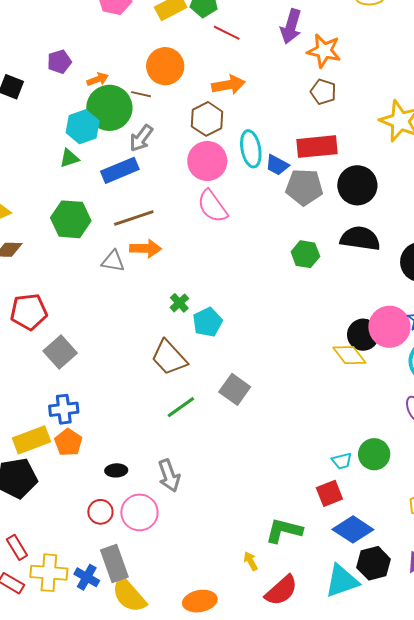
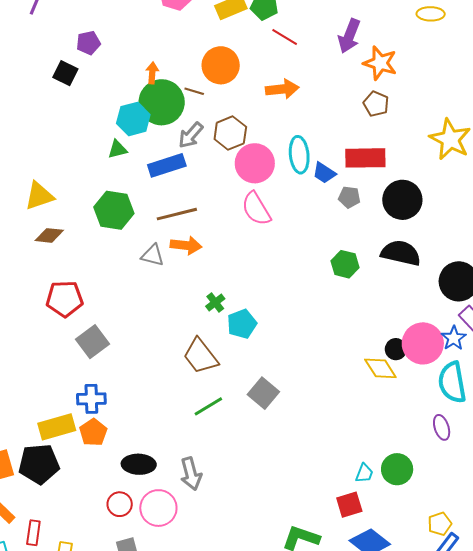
purple pentagon: (59, 62) -> (88, 43), moved
orange arrow: (98, 79) -> (152, 73), turned -70
brown hexagon: (207, 119) -> (230, 133), moved
gray pentagon: (304, 187) -> (349, 197), size x0.6
black circle: (363, 335) -> (396, 349), size x0.7
cyan trapezoid: (342, 461) -> (364, 473), turned -60
black ellipse: (116, 470) -> (139, 464), size x1.5
red rectangle: (17, 547) -> (33, 533), turned 35

